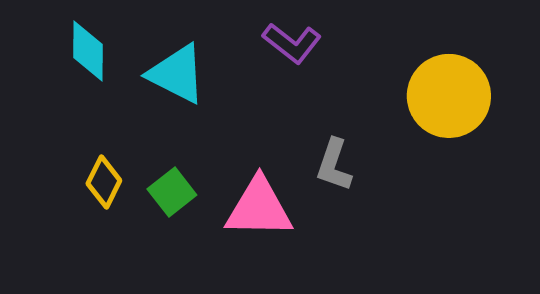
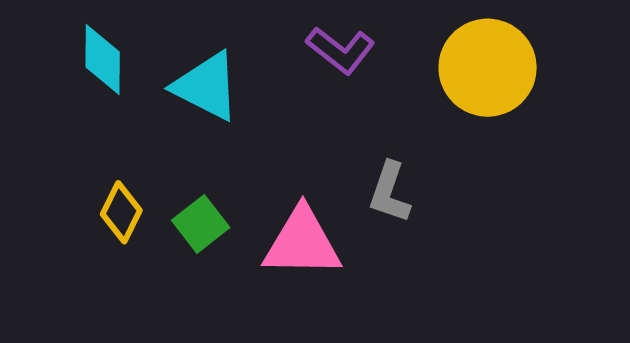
yellow circle: (449, 96) -> (488, 68), moved

